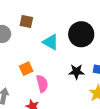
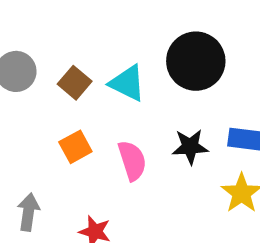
brown square: (26, 21) -> (75, 83), moved, turned 32
pink semicircle: (42, 84) -> (132, 161), moved

